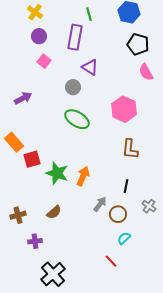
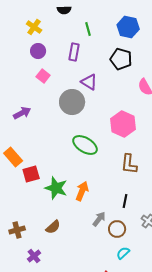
purple rectangle: (75, 37) -> (74, 52), size x0.7
black pentagon: (138, 44) -> (121, 59), moved
gray circle: (73, 87) -> (72, 102), size x1.6
green ellipse: (77, 119) -> (85, 145), moved
purple cross: (35, 241) -> (34, 256), turned -32

